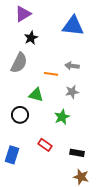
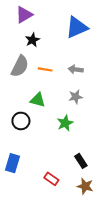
blue triangle: (73, 26) -> (77, 27), turned -30
orange line: (51, 74) -> (45, 69), moved
red rectangle: (45, 145) -> (51, 179), moved
black rectangle: (77, 153) -> (81, 161), turned 48

